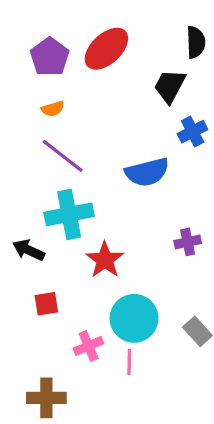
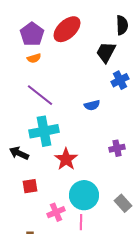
orange semicircle: (53, 109) -> (34, 58), moved
blue semicircle: (147, 172) -> (92, 105), size x0.6

